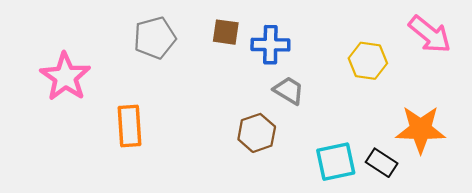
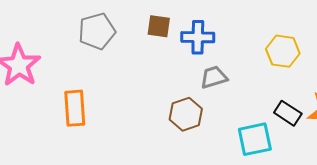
gray trapezoid: (289, 91) -> (214, 77), turned -48
black rectangle: (382, 163) -> (288, 113), moved

